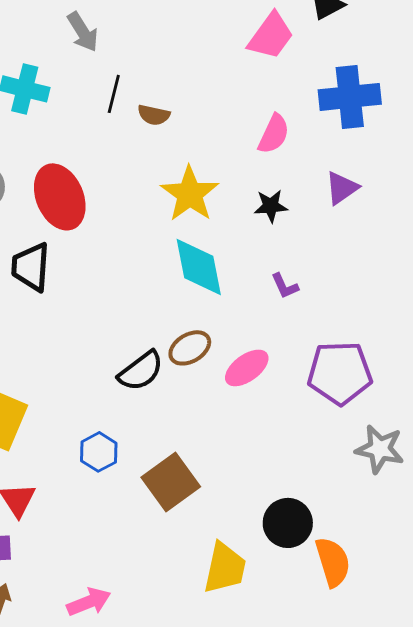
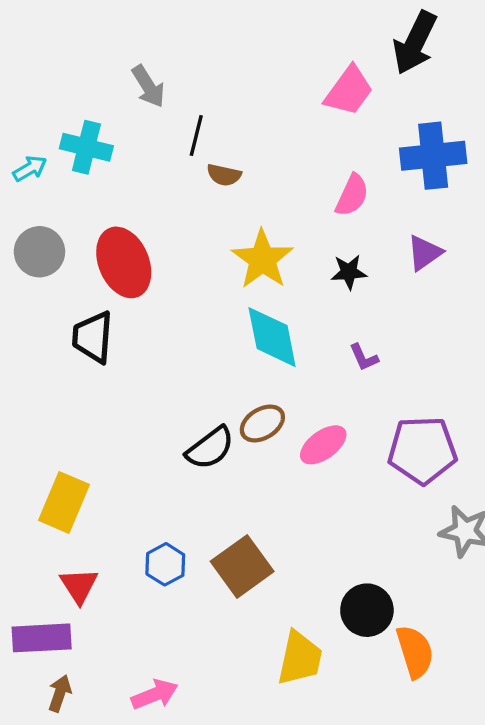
black line: (114, 94) -> (196, 135), moved
blue hexagon: (99, 452) -> (165, 564), moved

